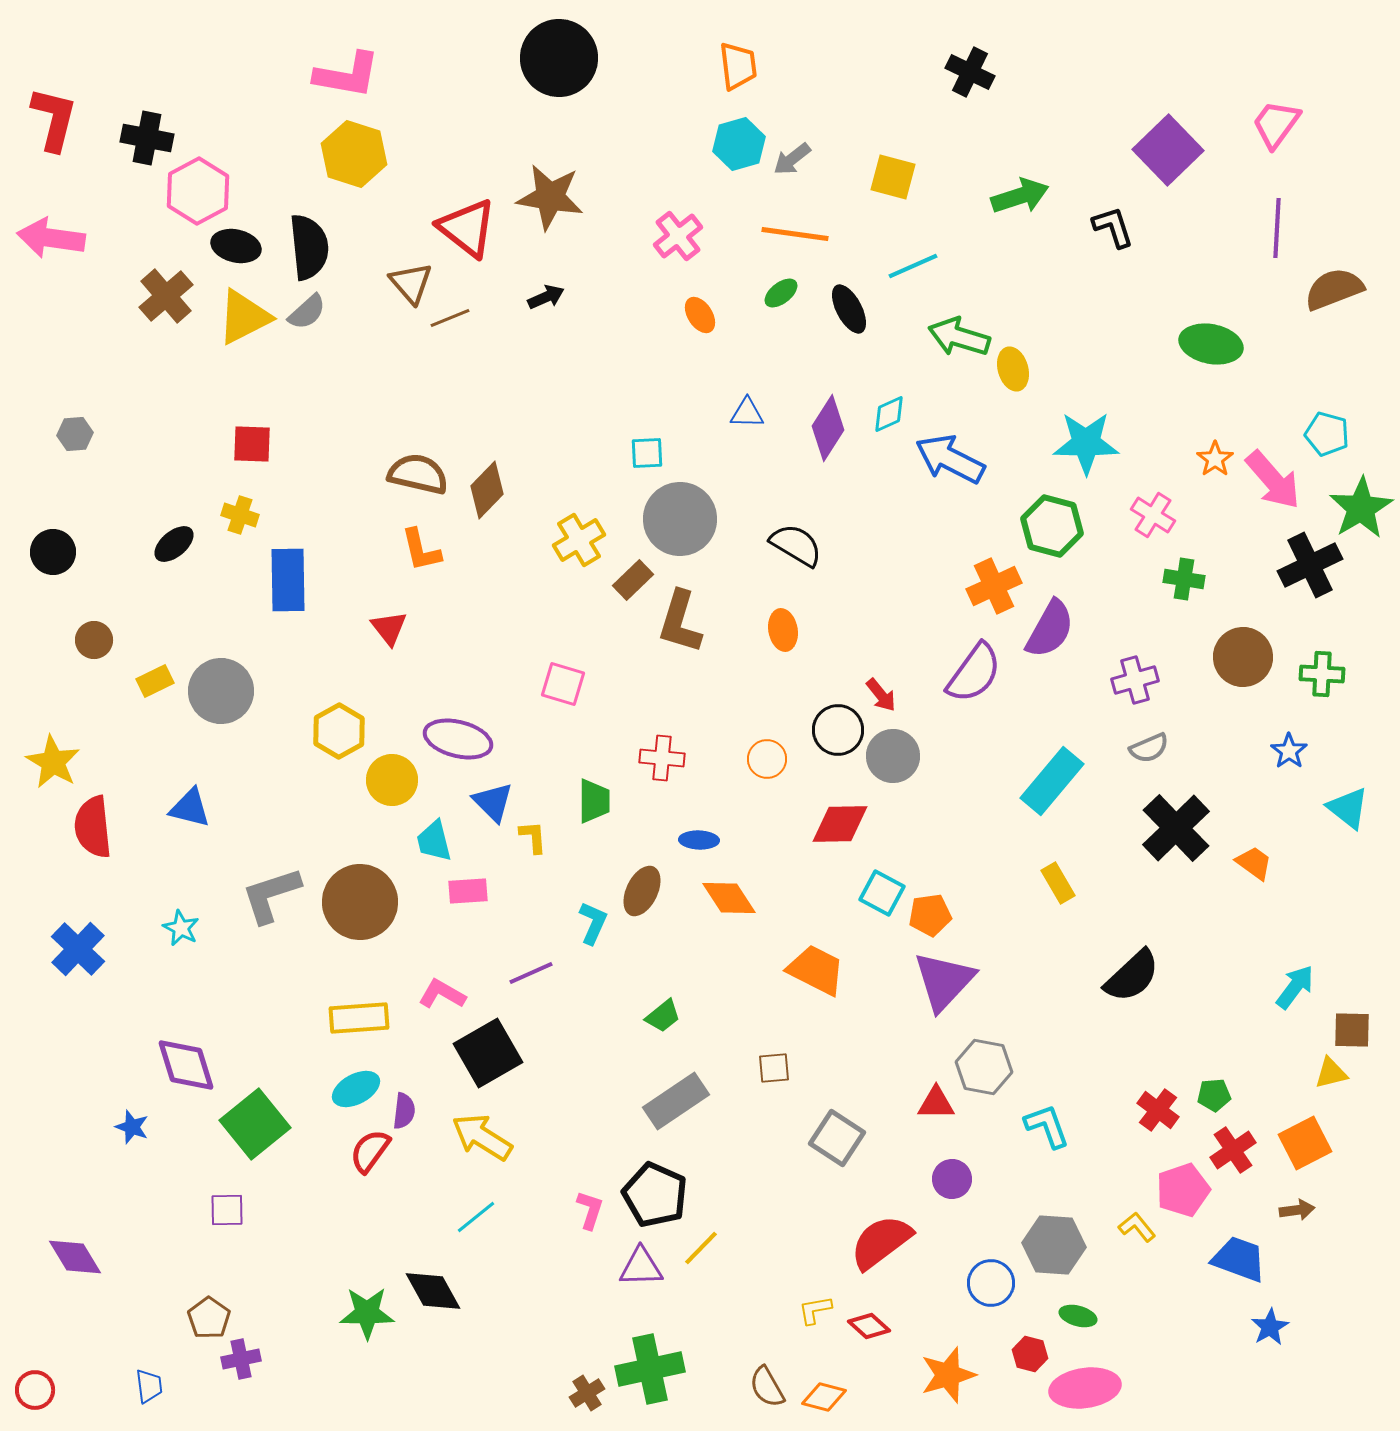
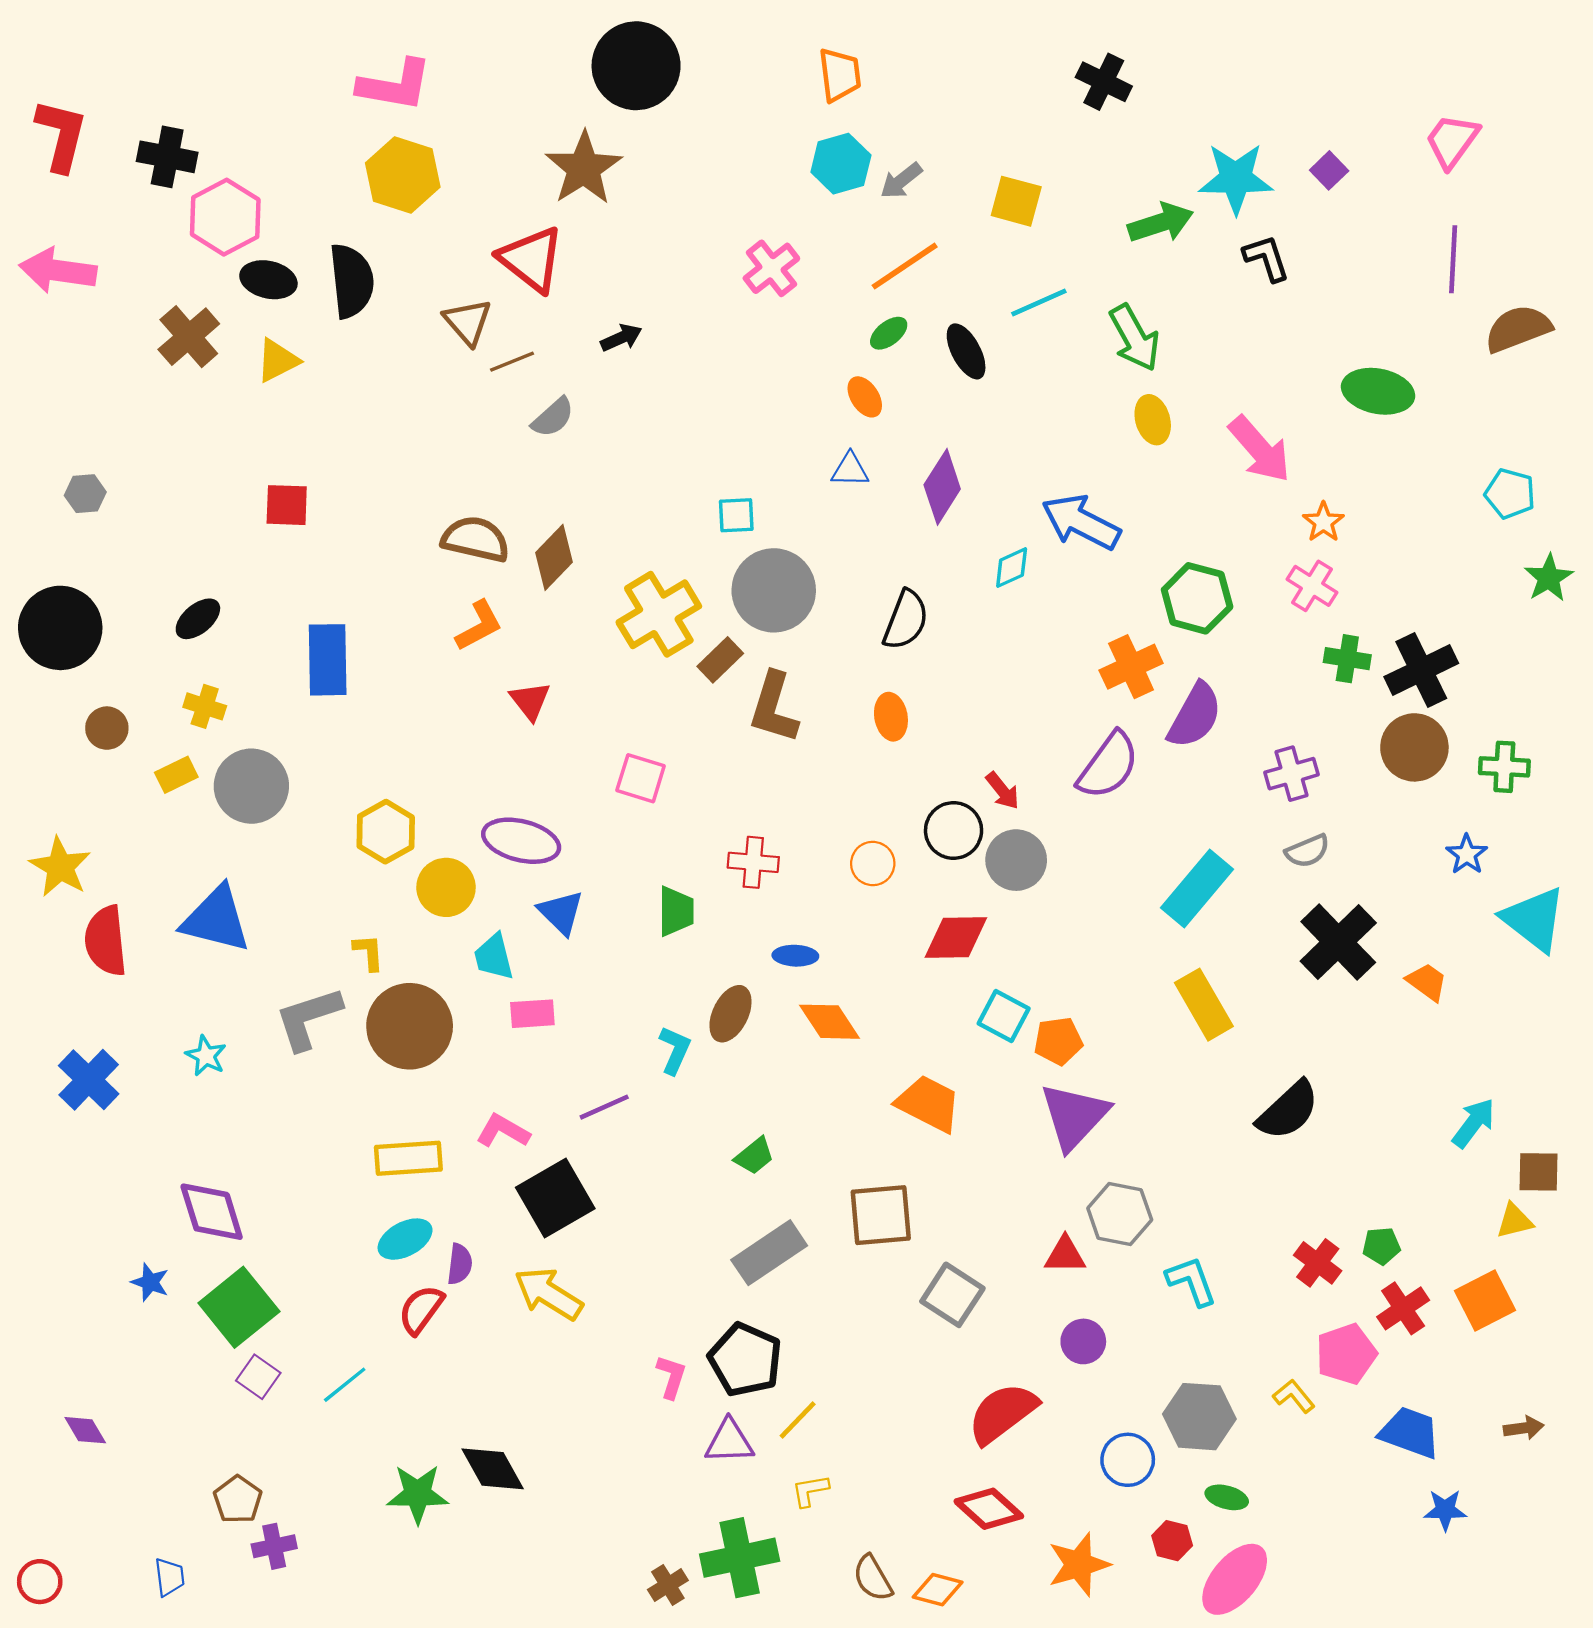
purple square: (1168, 150) -> (1329, 170), size x0.5
brown star: (550, 197) -> (584, 168), moved, turned 30
orange line: (795, 234) -> (905, 266), turned -42
gray semicircle: (307, 312) -> (553, 417), moved
orange ellipse: (700, 315) -> (865, 397), moved
yellow triangle: (244, 317) -> (278, 361), size x0.7
green arrow: (959, 337) -> (1134, 338), moved, turned -136
cyan diamond: (889, 414) -> (1012, 568), moved
cyan star: (1086, 443) -> (1236, 178), moved
orange star: (1215, 459) -> (1323, 522), moved
pink arrow: (1273, 480) -> (1260, 449), moved
green star: (1361, 508) -> (1549, 578), size x0.7
yellow cross: (240, 515) -> (205, 706), moved
yellow cross: (579, 540) -> (659, 614), size x1.4
black semicircle: (796, 545) -> (906, 620), turned 80
orange L-shape: (421, 550) -> (479, 626), turned -105
black circle: (53, 552) -> (60, 628), size x1.6
black cross: (1310, 565) -> (1421, 670), moved
red triangle: (389, 628) -> (530, 701), moved
blue triangle: (190, 808) -> (216, 919), size x1.5
cyan triangle: (1348, 808) -> (1534, 919), size x1.4
yellow L-shape: (533, 837) -> (369, 952), moved
yellow rectangle: (1058, 883) -> (1204, 1005), size x1.5
brown square: (774, 1068) -> (881, 1215), size x1.8
green square: (255, 1124) -> (239, 1307), moved
purple square: (227, 1210) -> (258, 1377), turned 36
brown arrow: (1297, 1210) -> (1524, 1428), moved
cyan line: (476, 1217) -> (345, 1385), moved
purple diamond: (75, 1257) -> (85, 1430), size x0.7
yellow L-shape: (815, 1310) -> (810, 1491), moved
red diamond: (869, 1326) -> (989, 1509), size x1.4
blue star: (1270, 1327) -> (1445, 1510), turned 30
pink ellipse: (1085, 1388) -> (1235, 1579), turned -42

